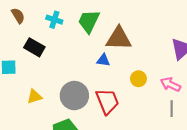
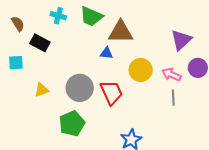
brown semicircle: (18, 16) -> (18, 24), moved
green trapezoid: (89, 21) -> (91, 16), turned -90
yellow circle: (138, 79) -> (141, 70), size x1.5

